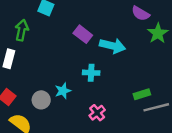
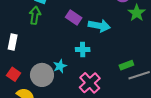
green arrow: (22, 30) -> (35, 15), moved
gray circle: (41, 100) -> (42, 75), size x1.5
pink cross: (97, 113) -> (90, 83), size x1.5

